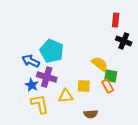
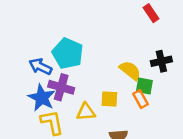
red rectangle: (116, 20) -> (151, 13), turned -40
black cross: (124, 41) -> (161, 61), moved, turned -35
blue star: (32, 85) -> (42, 98), size x1.5

